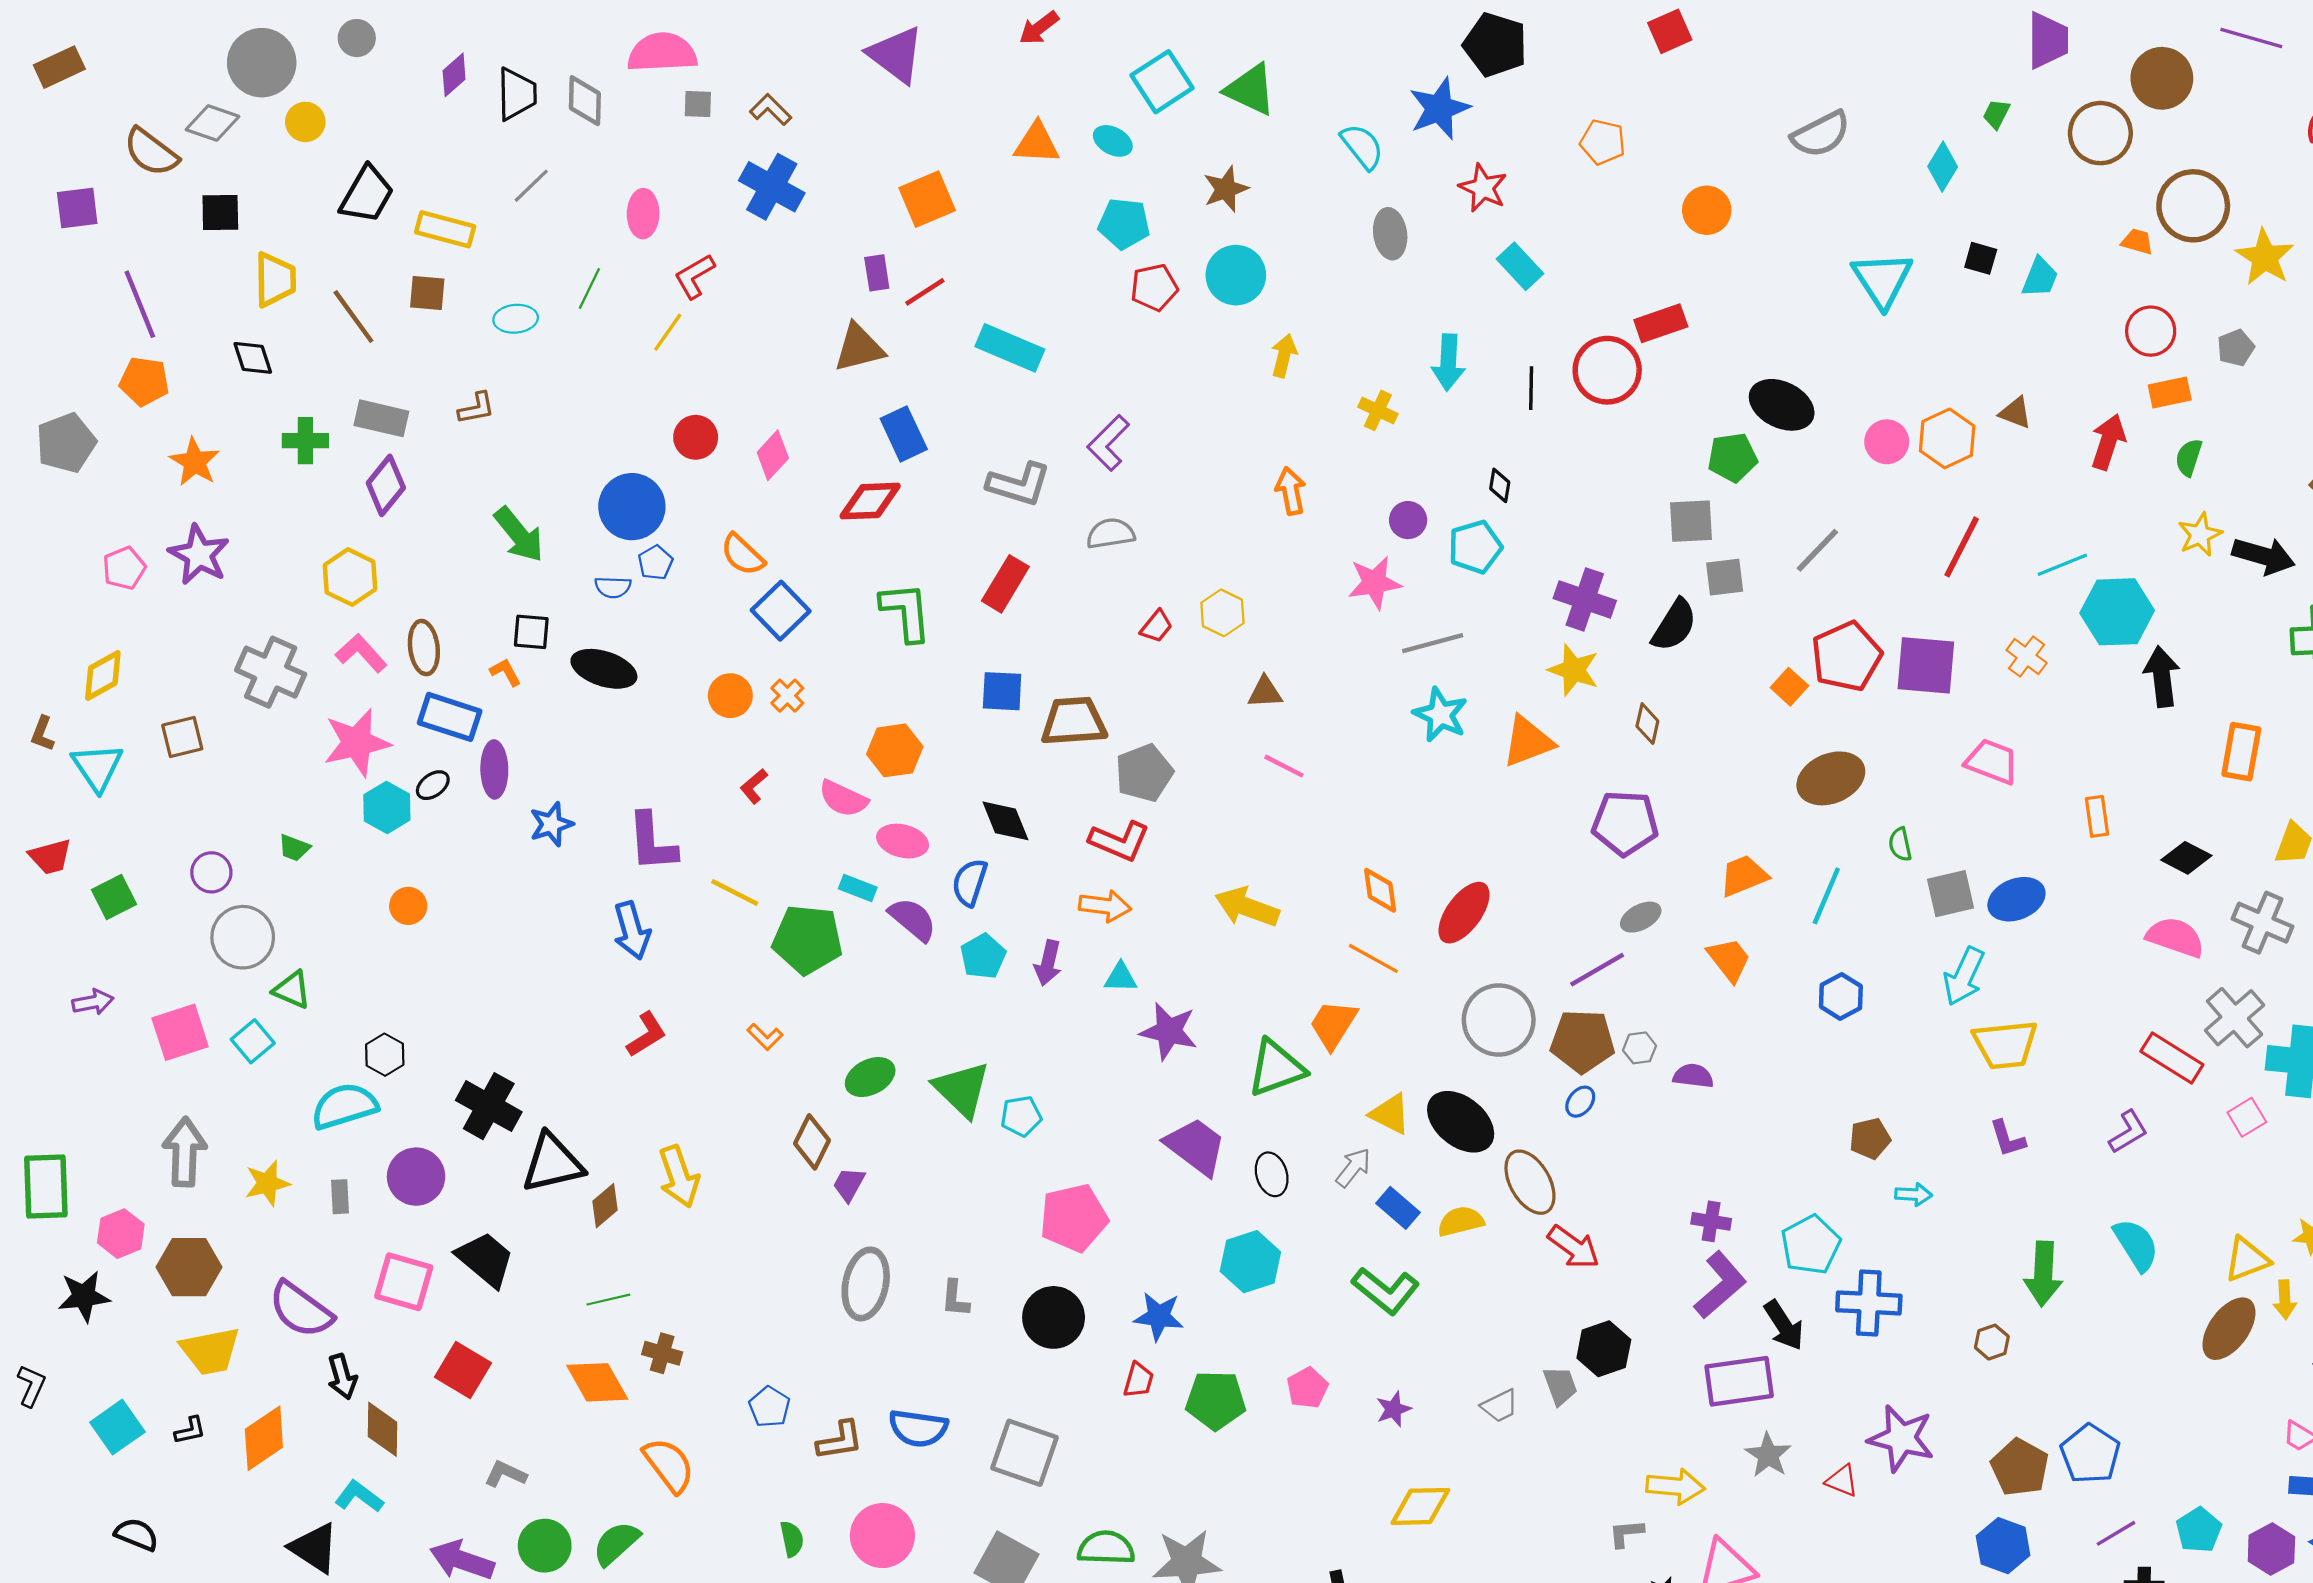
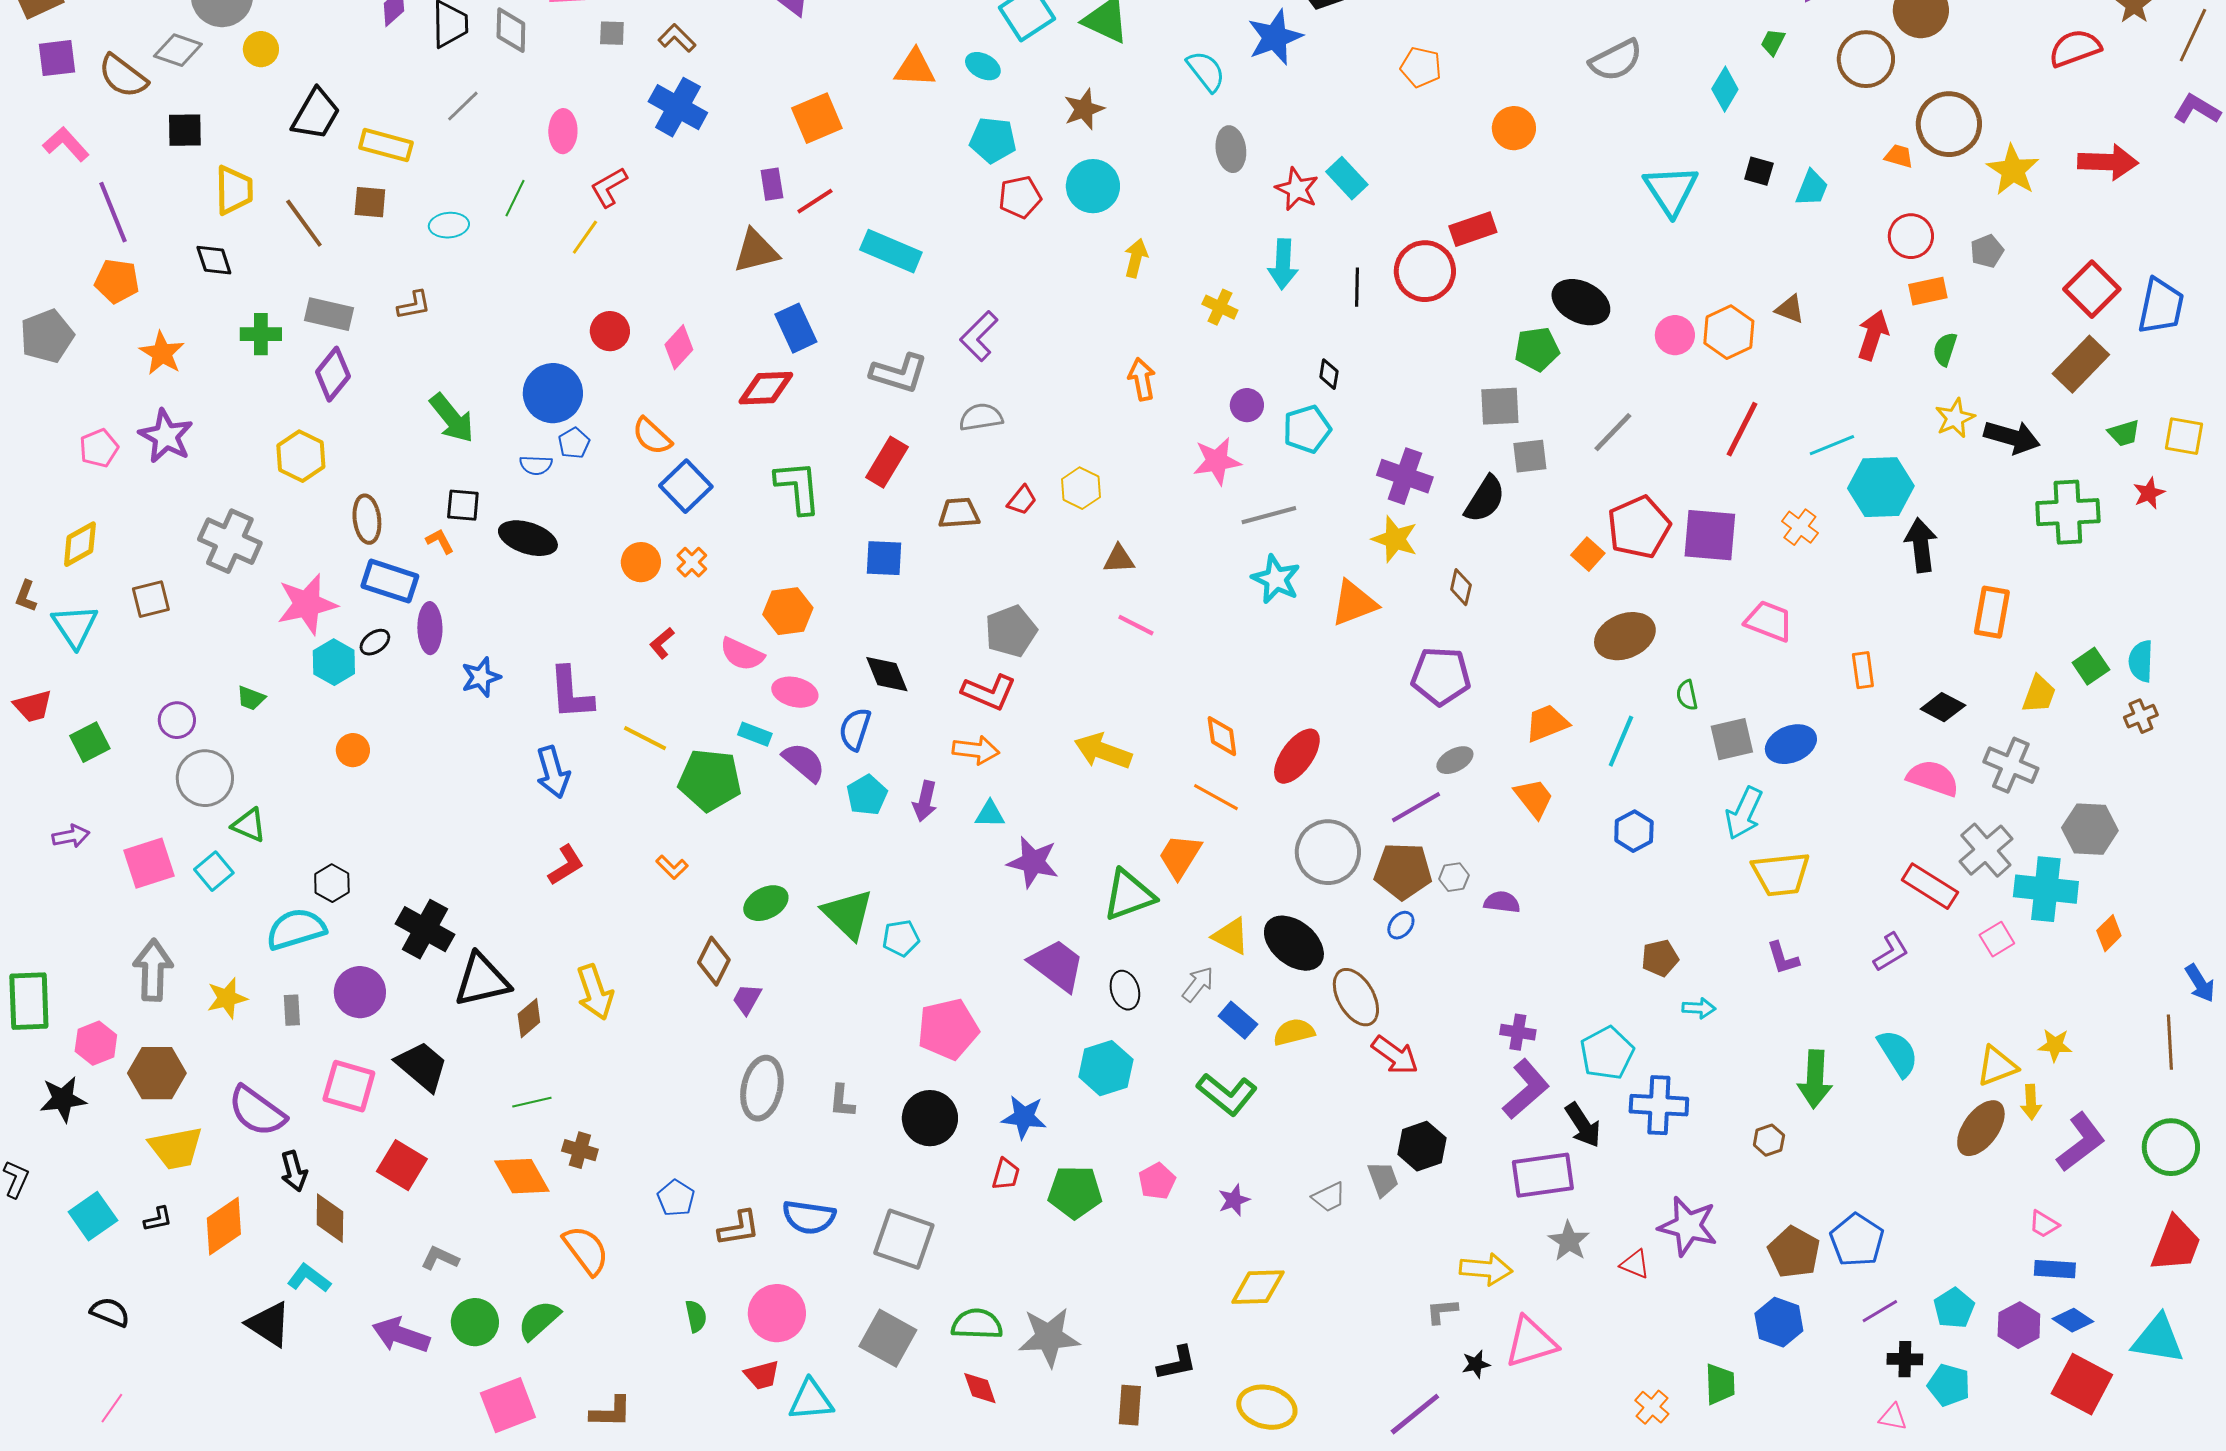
red star: (1483, 188) -> (1297, 189), moved
purple square: (77, 208) -> (57, 58), moved
pink L-shape: (361, 653) -> (66, 144), moved
brown trapezoid: (1074, 721) -> (959, 513), moved, size x0.7

